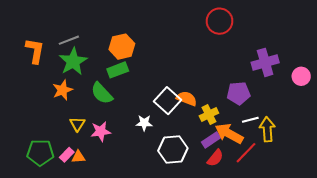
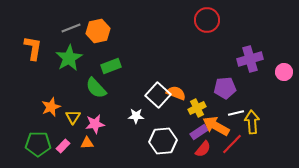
gray line: (69, 40) -> (71, 28), moved
orange hexagon: (122, 47) -> (98, 31), moved
orange star: (62, 90) -> (51, 107), moved
orange triangle: (78, 157) -> (87, 143), moved

